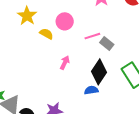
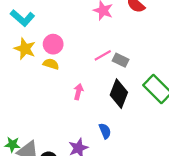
pink circle: (65, 21) -> (53, 44), moved
blue semicircle: (91, 90) -> (105, 131), moved, turned 88

